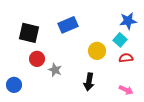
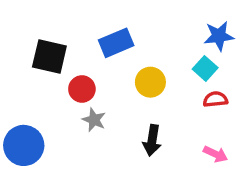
yellow circle: (97, 51) -> (150, 82), moved
red circle: (37, 59) -> (82, 89), moved
blue circle: (14, 85) -> (24, 145), size x1.5

